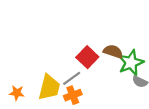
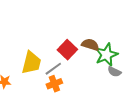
yellow trapezoid: (49, 87) -> (31, 63), moved

